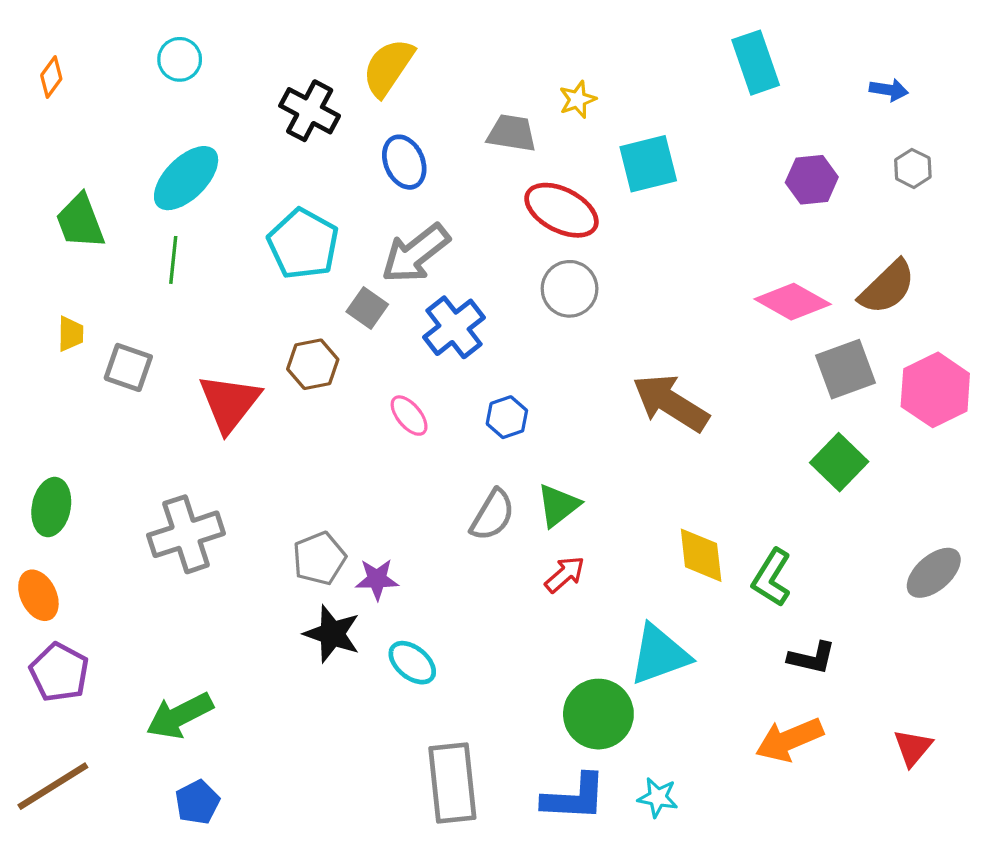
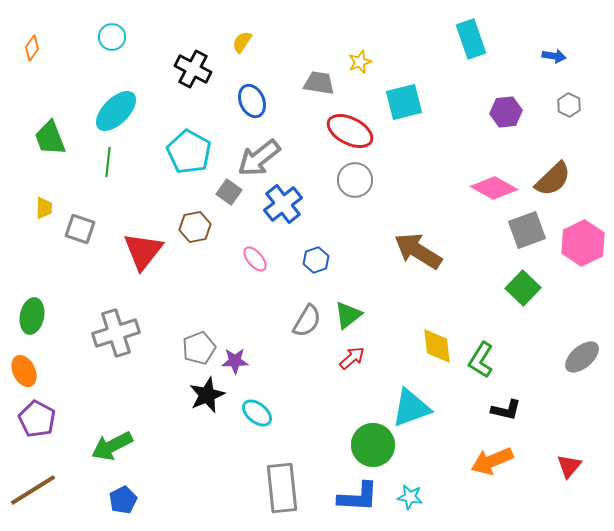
yellow semicircle: (388, 67) -> (242, 42), size x0.6
black star: (332, 634) -> (207, 395), turned 30

